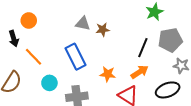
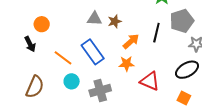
orange line: (33, 57) -> (63, 58), moved
orange arrow: (140, 72) -> (131, 41), moved

